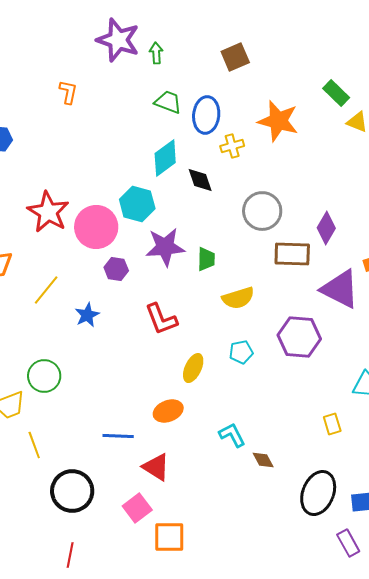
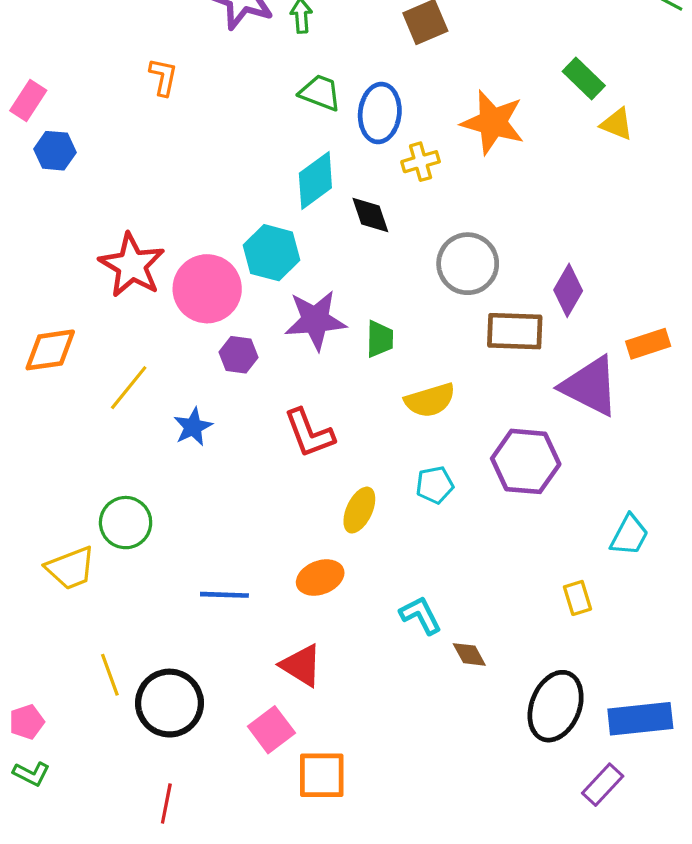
blue line: (118, 436) -> (224, 595), moved
yellow line: (34, 445) -> (110, 675), moved
purple rectangle: (348, 543) -> (603, 785), turned 72

